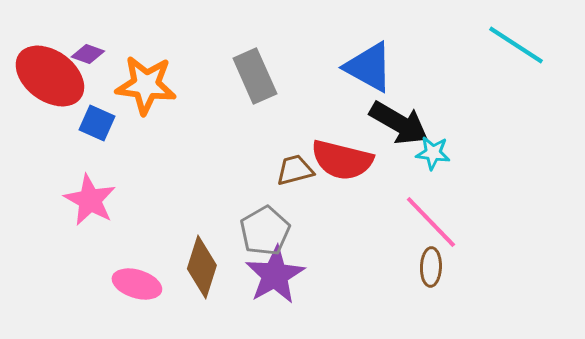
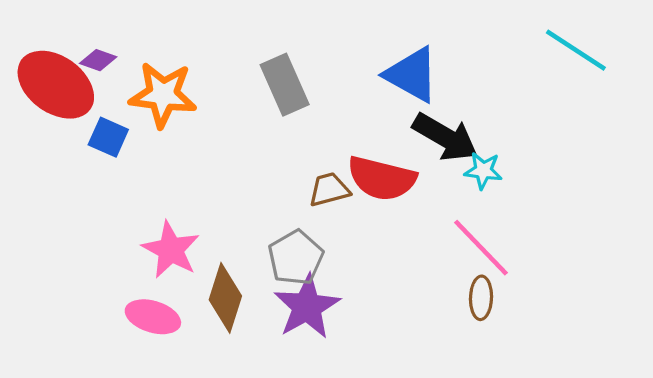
pink star: (90, 200) -> (171, 250), moved

